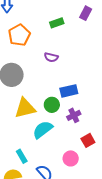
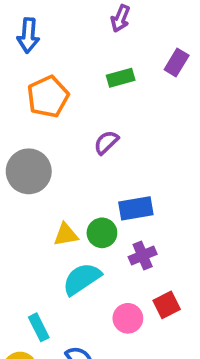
purple semicircle: (51, 57) -> (106, 142), turned 120
yellow triangle: (25, 108) -> (66, 235), moved, size x0.6
pink circle: (71, 158) -> (128, 318), moved

